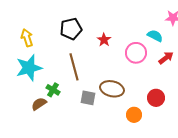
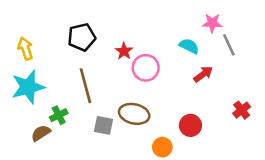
pink circle: (136, 53) -> (146, 68), moved
green cross: (53, 90) -> (59, 115), turned 32

